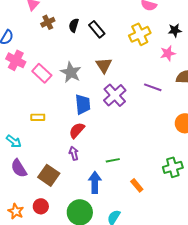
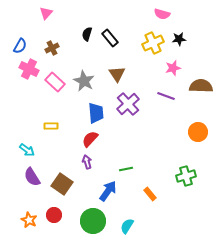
brown cross: (48, 22) -> (52, 48), moved
black star: (175, 30) -> (179, 39), moved
pink star: (168, 53) -> (173, 68), moved
blue arrow: (95, 182) -> (108, 191), turned 35

